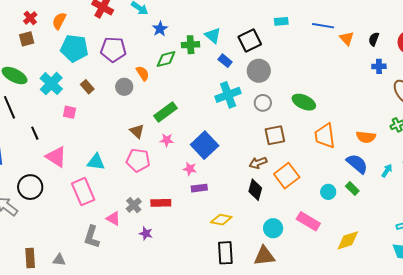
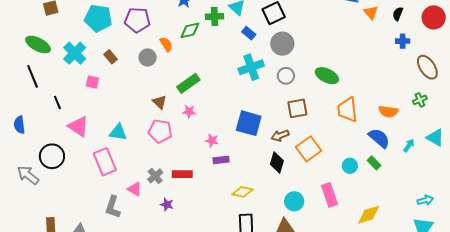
blue square: (205, 145) -> (249, 123), moved, turned -32
pink rectangle: (308, 221) -> (329, 195), turned 40

